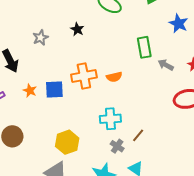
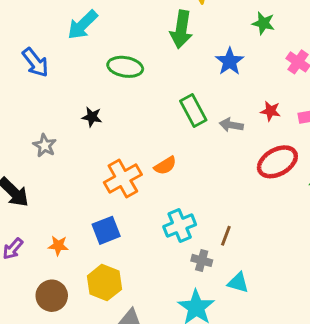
blue star: (179, 23) -> (230, 61), turned 30
blue square: (54, 89) -> (106, 230), moved
orange star: (30, 91) -> (58, 246), moved
yellow hexagon: (67, 142) -> (104, 283), moved

